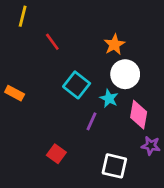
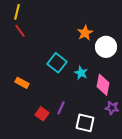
red line: (52, 42) -> (20, 31), moved
white circle: (125, 74) -> (106, 47), moved
orange rectangle: (15, 93) -> (22, 83), moved
purple line: (91, 121) -> (61, 108), moved

